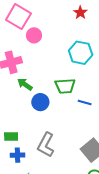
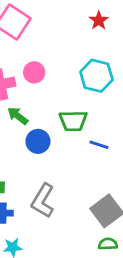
pink circle: (34, 35) -> (34, 72), moved

